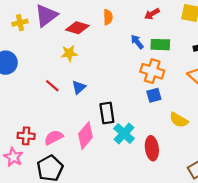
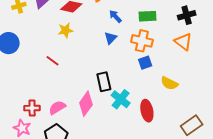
blue arrow: (137, 42) -> (115, 16), moved
blue triangle: (79, 87) -> (111, 38), moved

